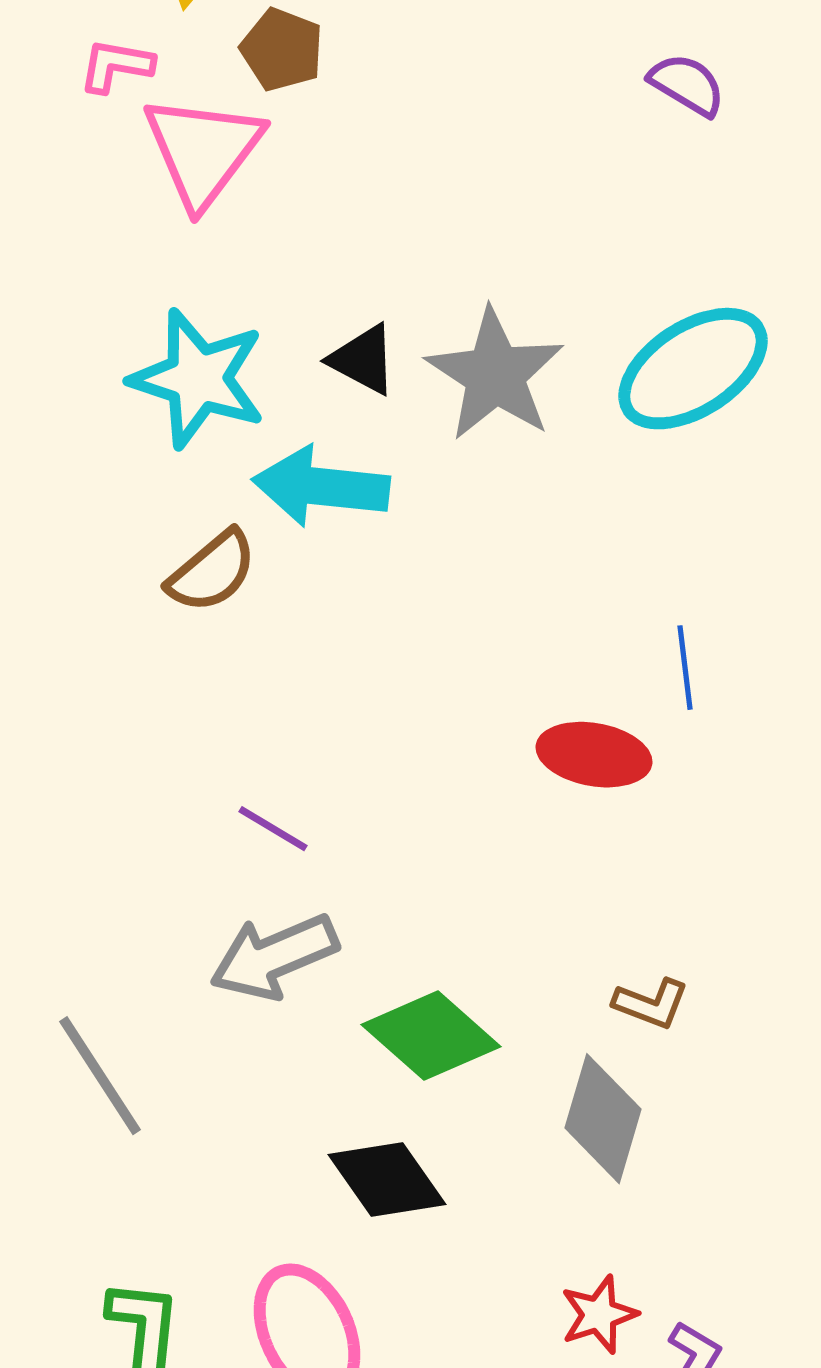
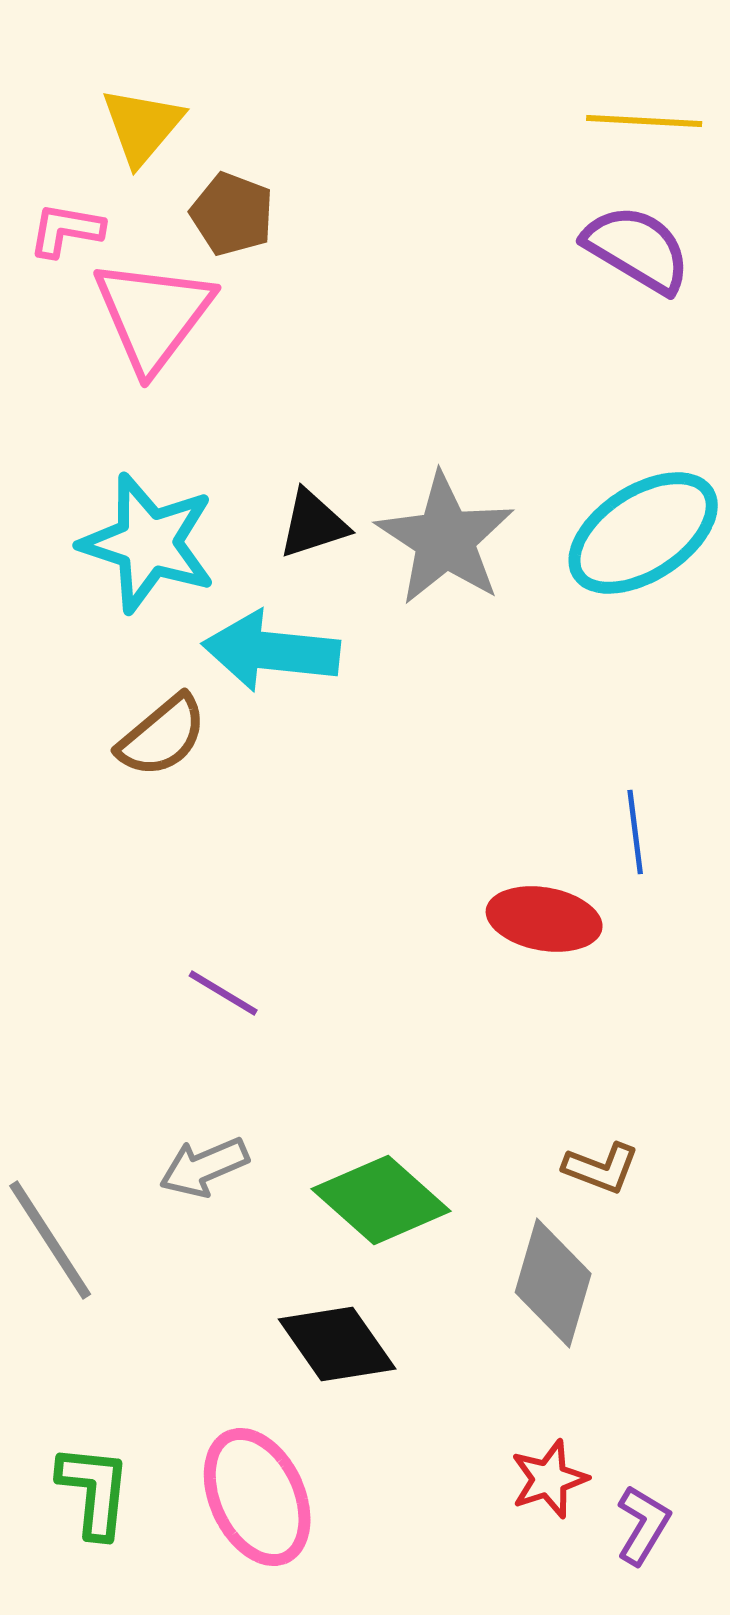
purple semicircle: (687, 85) -> (637, 249), size x1.4
black triangle: (363, 360) -> (313, 524), turned -46
gray arrow: (274, 957) -> (204, 1167), moved, size x0.7

